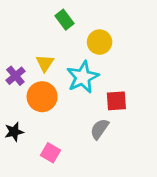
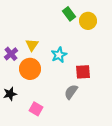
green rectangle: (64, 20) -> (69, 14), moved
yellow circle: (100, 42) -> (88, 21), moved
cyan star: (83, 77) -> (59, 55), size x0.7

